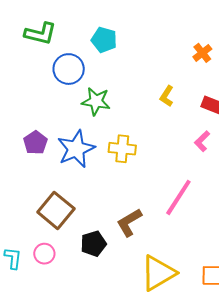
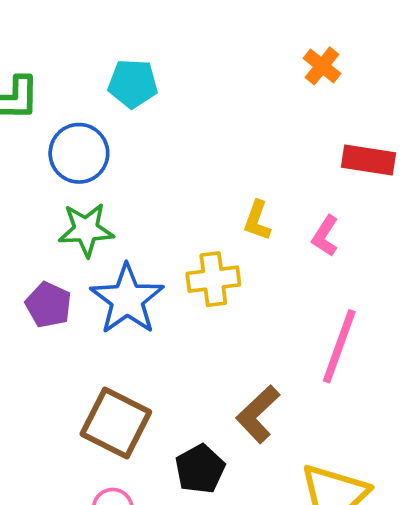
yellow L-shape: (167, 96) -> (257, 221), moved
green star: (96, 101) -> (86, 230), moved
pink L-shape: (202, 141) -> (325, 236), moved

